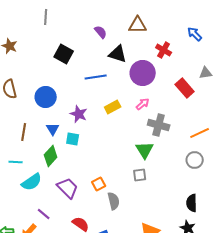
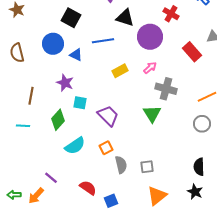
blue circle: (46, 97) -> (53, 44), moved
purple star: (79, 114) -> (65, 83), moved
blue triangle: (53, 129) -> (76, 55), moved, turned -32
gray square: (140, 175) -> (147, 167), moved
cyan semicircle: (32, 182) -> (75, 146), moved
purple trapezoid: (68, 188) -> (108, 116), moved

